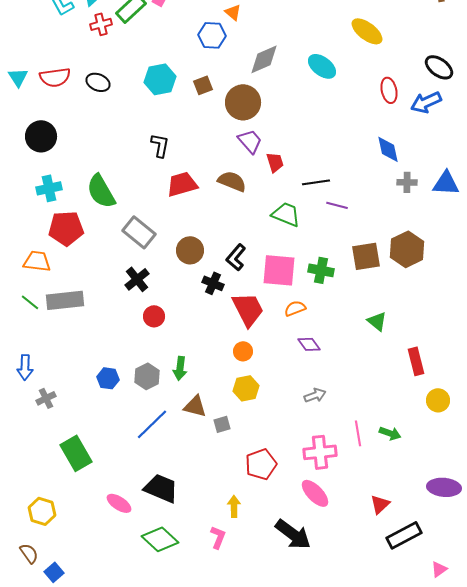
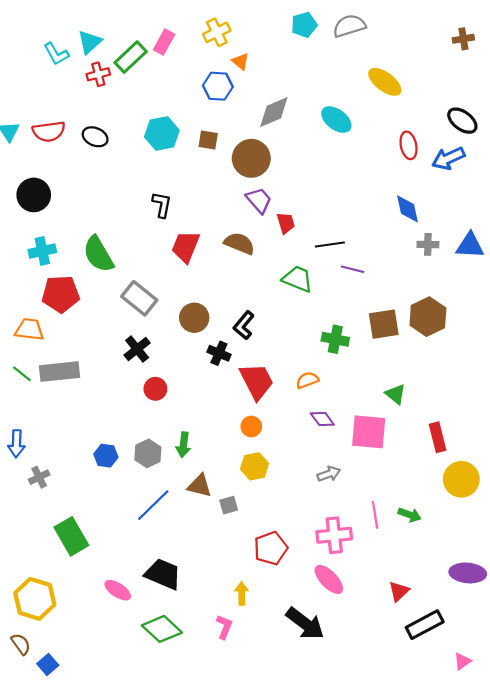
brown square: (203, 85) -> (208, 140), turned 30
red trapezoid: (182, 184) -> (186, 247), turned -52
pink square: (279, 270) -> (369, 432), moved
yellow circle: (438, 400) -> (461, 479), size x1.4
yellow hexagon: (42, 511) -> (35, 599), size x1.4

